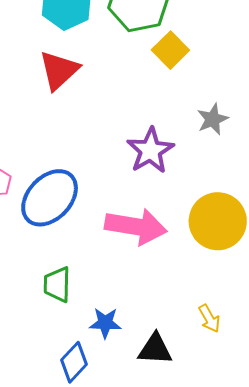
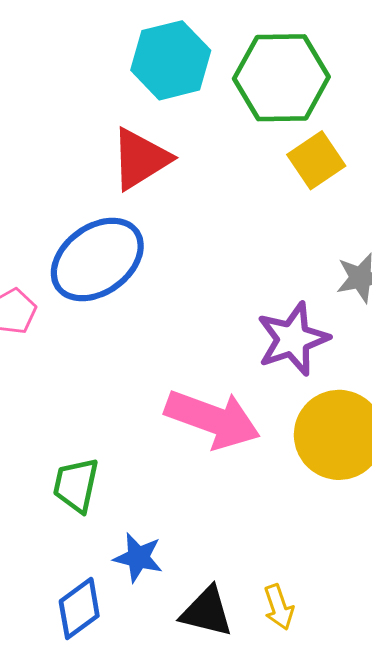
purple star: (150, 151) -> (293, 339), moved
blue ellipse: (50, 198) -> (97, 259), moved
yellow arrow: (209, 319) -> (279, 607), moved

